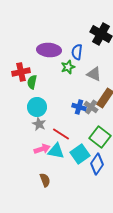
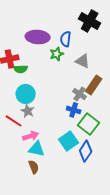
green semicircle: (32, 82) -> (21, 69), turned -104
blue cross: (79, 107) -> (74, 110), moved
red line: (61, 134) -> (14, 121), moved
cyan triangle: (56, 151) -> (37, 149), moved

